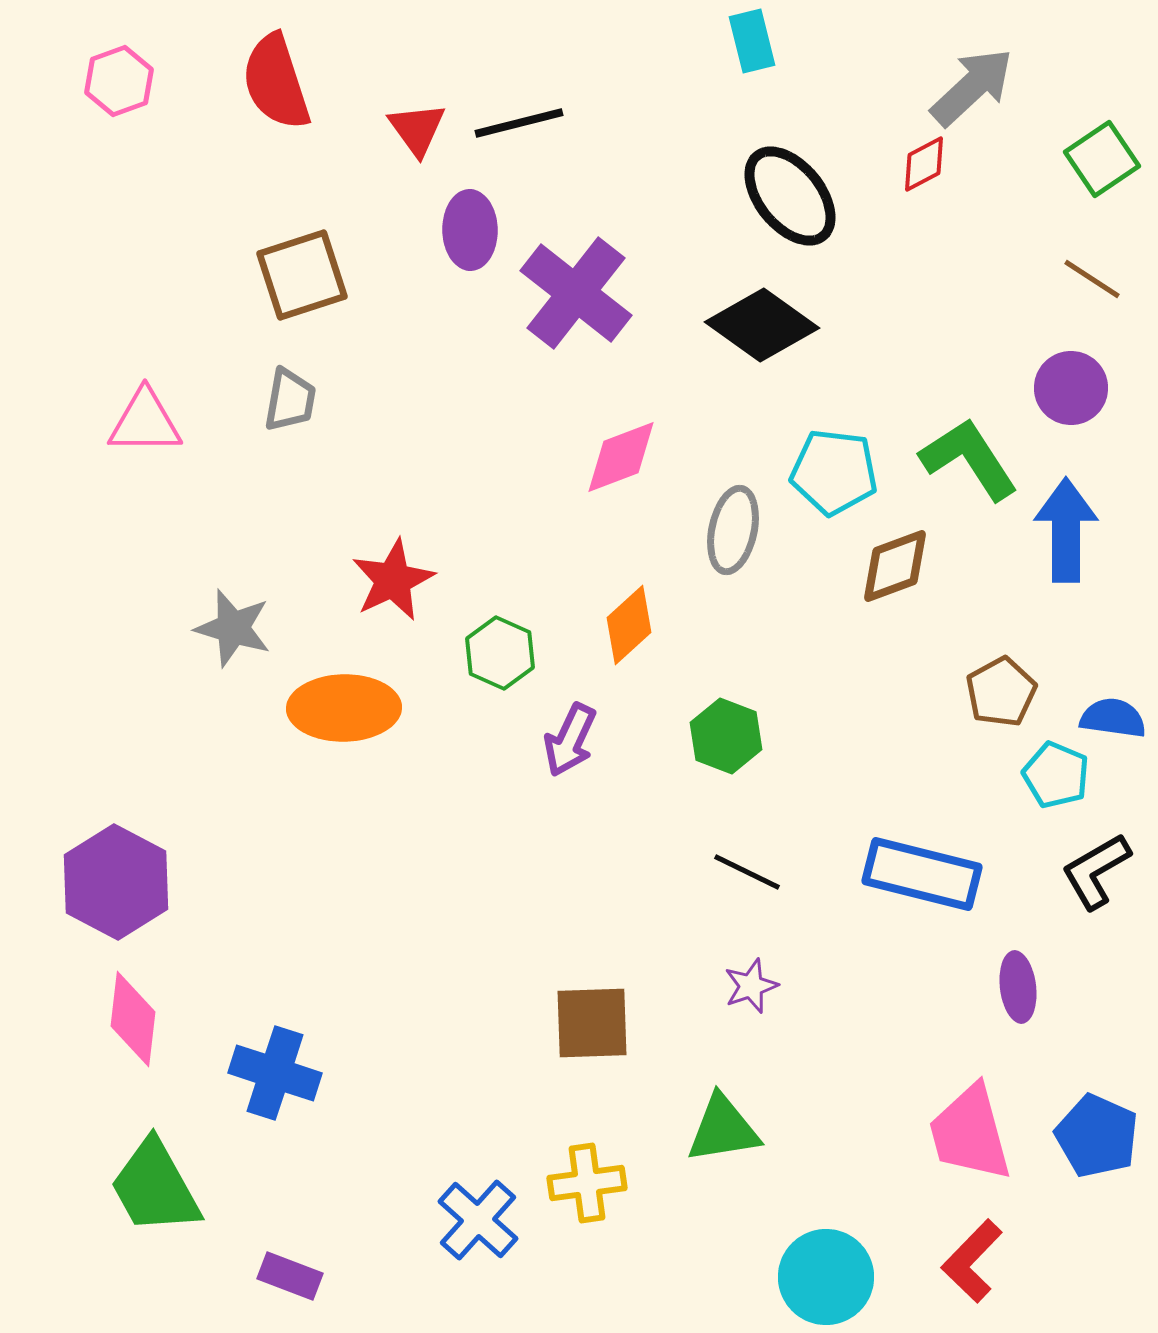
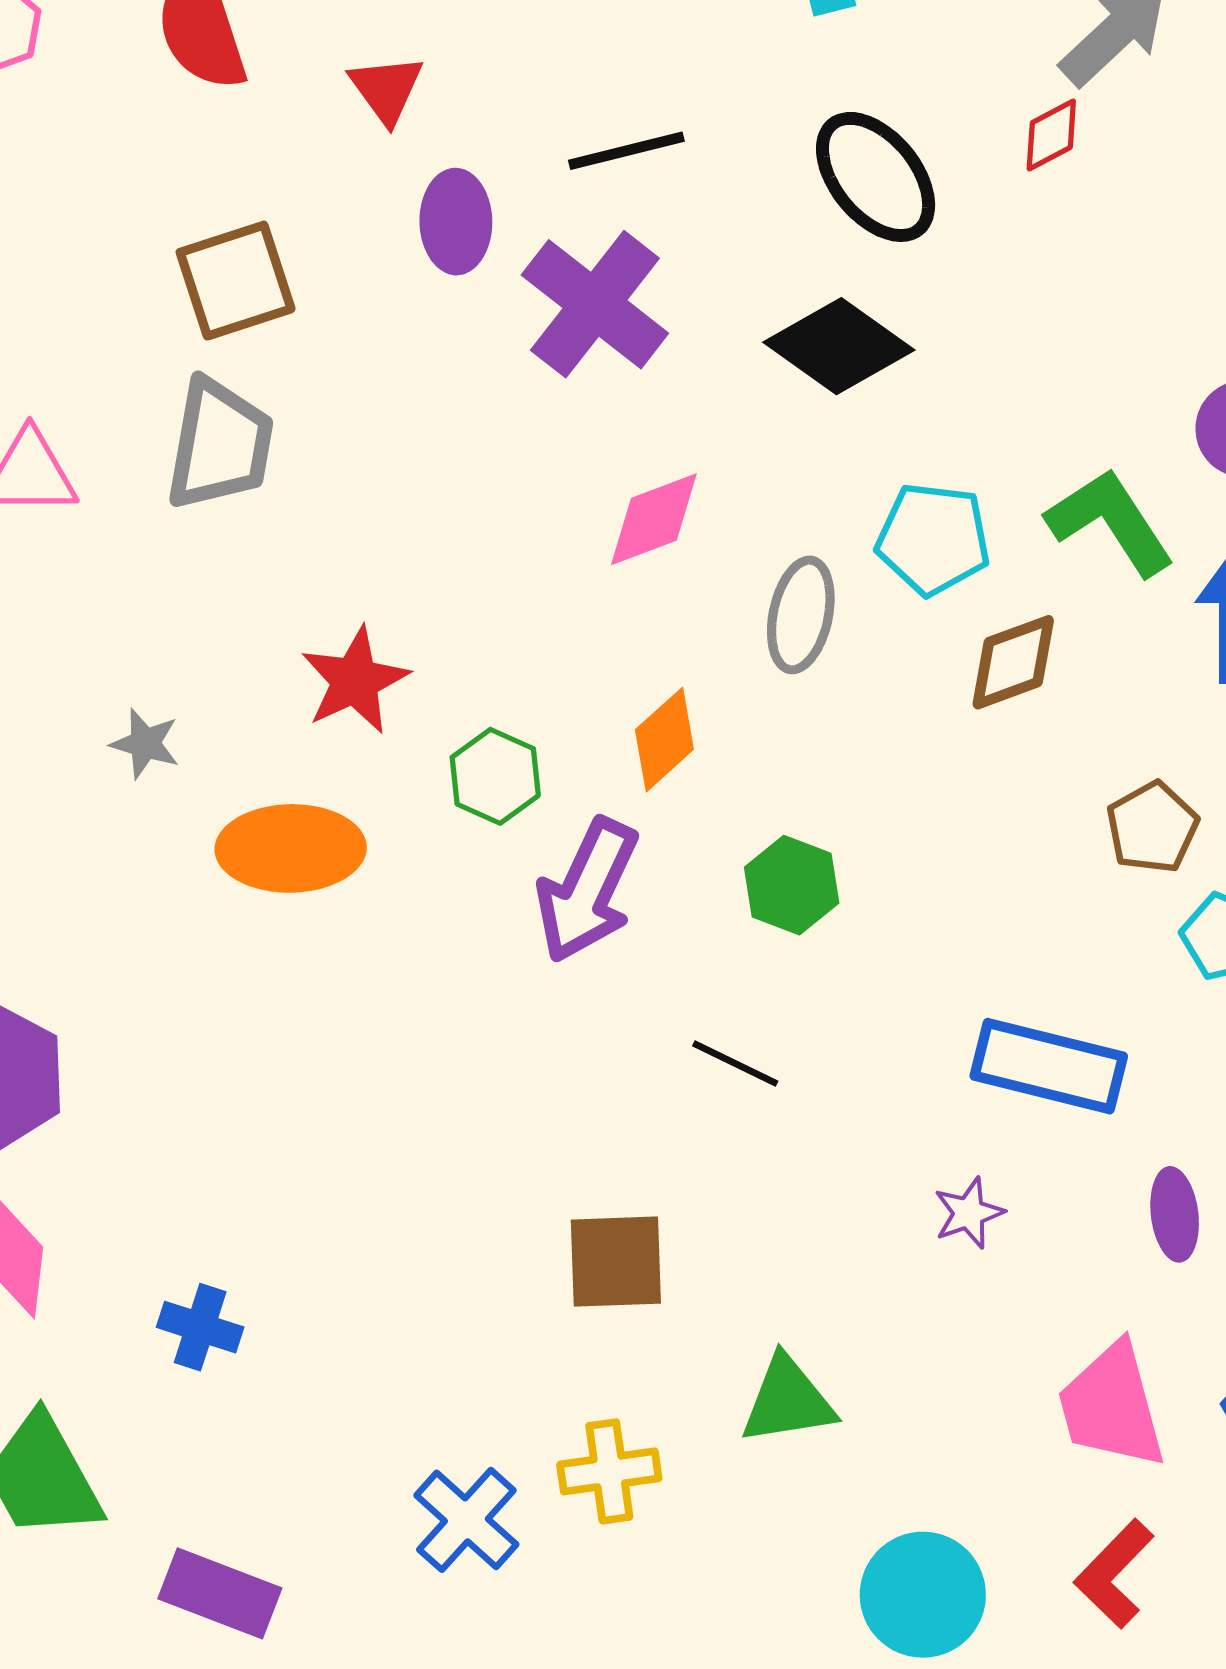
black line: (519, 123) -> (626, 151), moved
gray trapezoid: (290, 400) -> (220, 444), size x1.6
gray star: (233, 628) -> (145, 744), size x0.7
purple arrow: (570, 740) -> (587, 890), size x1.5
black line: (747, 872) -> (735, 1064), moved
purple star: (751, 986) -> (969, 1213), moved
blue cross: (275, 1073) -> (200, 1327), size x0.7
purple rectangle: (290, 1276) -> (220, 1593), size x1.4

